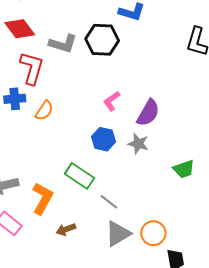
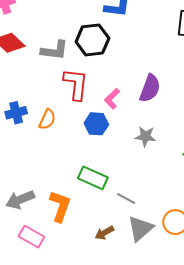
red L-shape: (32, 68) -> (76, 84), moved
purple semicircle: (148, 113) -> (150, 88), moved
blue hexagon: (103, 139) -> (96, 124), moved
brown arrow: (66, 229) -> (104, 233), moved

